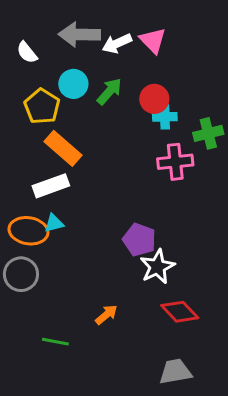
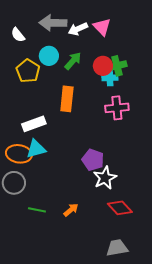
green cross: (208, 133) -> (117, 66), moved
orange rectangle: (63, 148) -> (67, 99), moved, turned 55
cyan triangle: (54, 223) -> (36, 149), size x1.5
green line: (55, 342) -> (37, 210), moved

